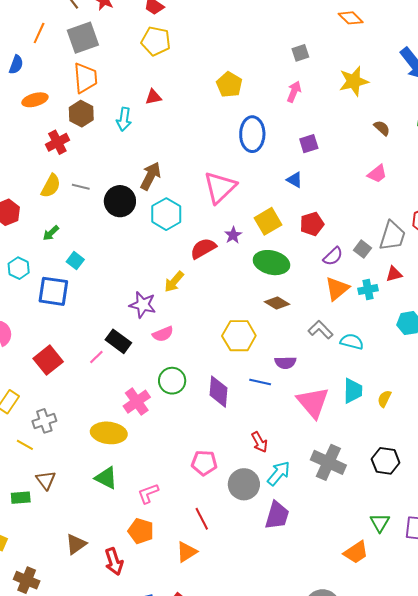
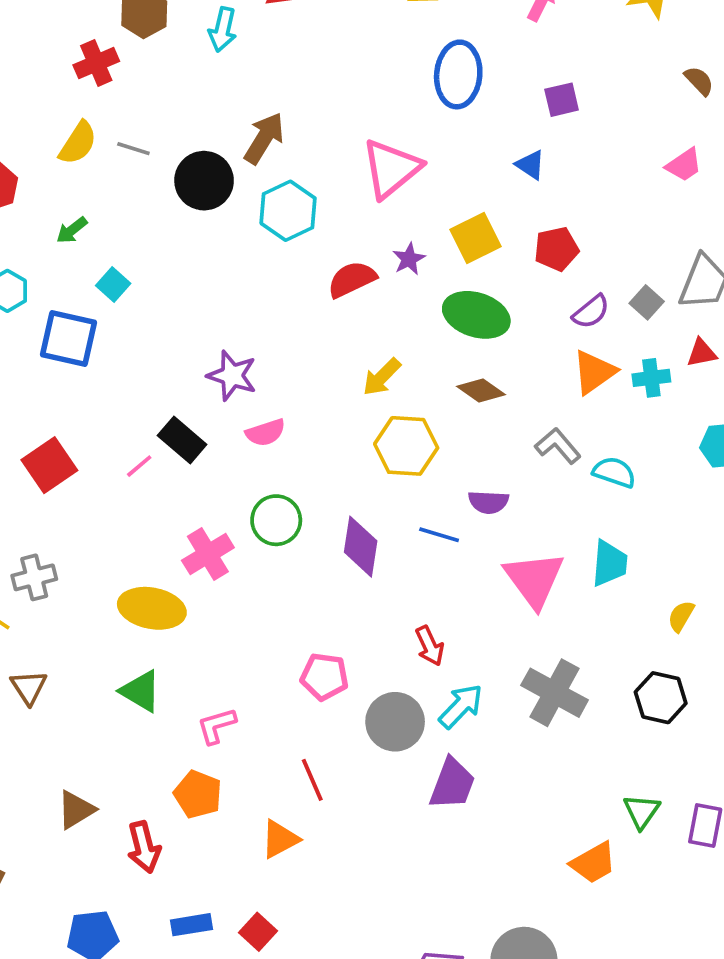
yellow arrow: (174, 282) -> (382, 377), moved
yellow semicircle: (384, 399) -> (681, 616), moved

